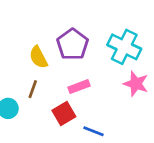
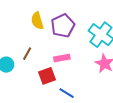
yellow semicircle: (38, 57) -> (37, 21), moved

